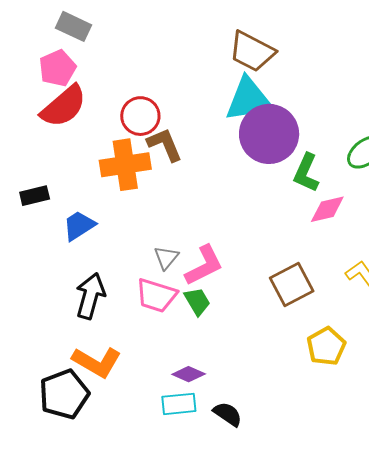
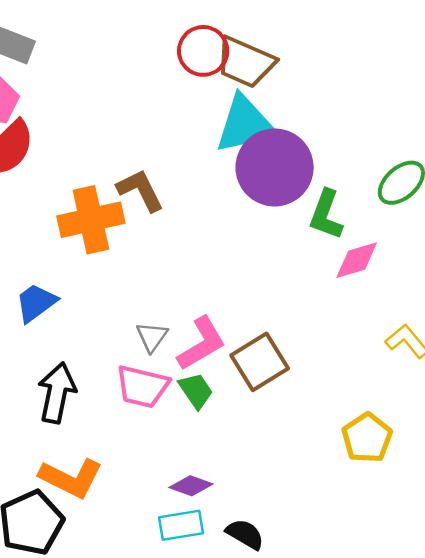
red circle: (140, 116) -> (203, 51), moved
brown square: (292, 284) -> (260, 362), moved

